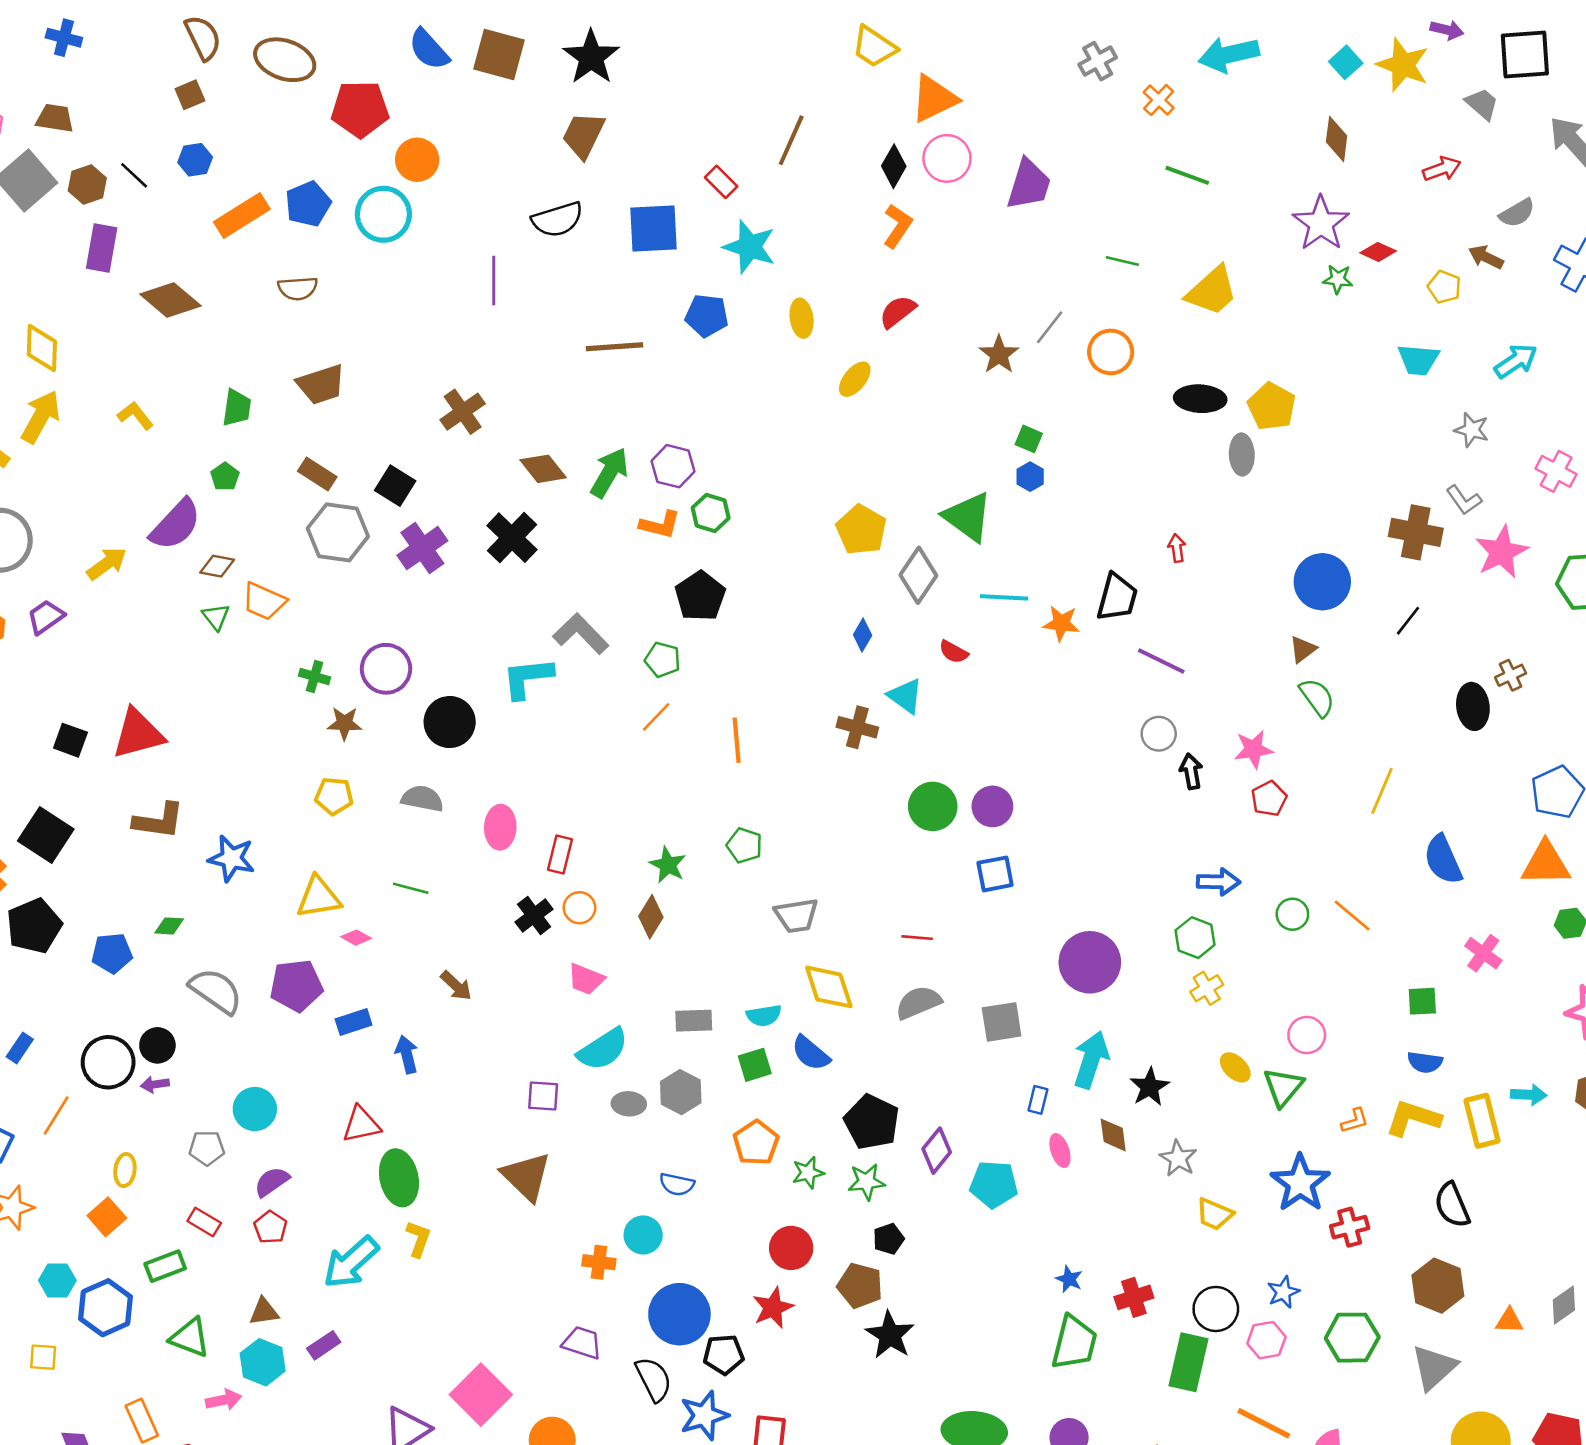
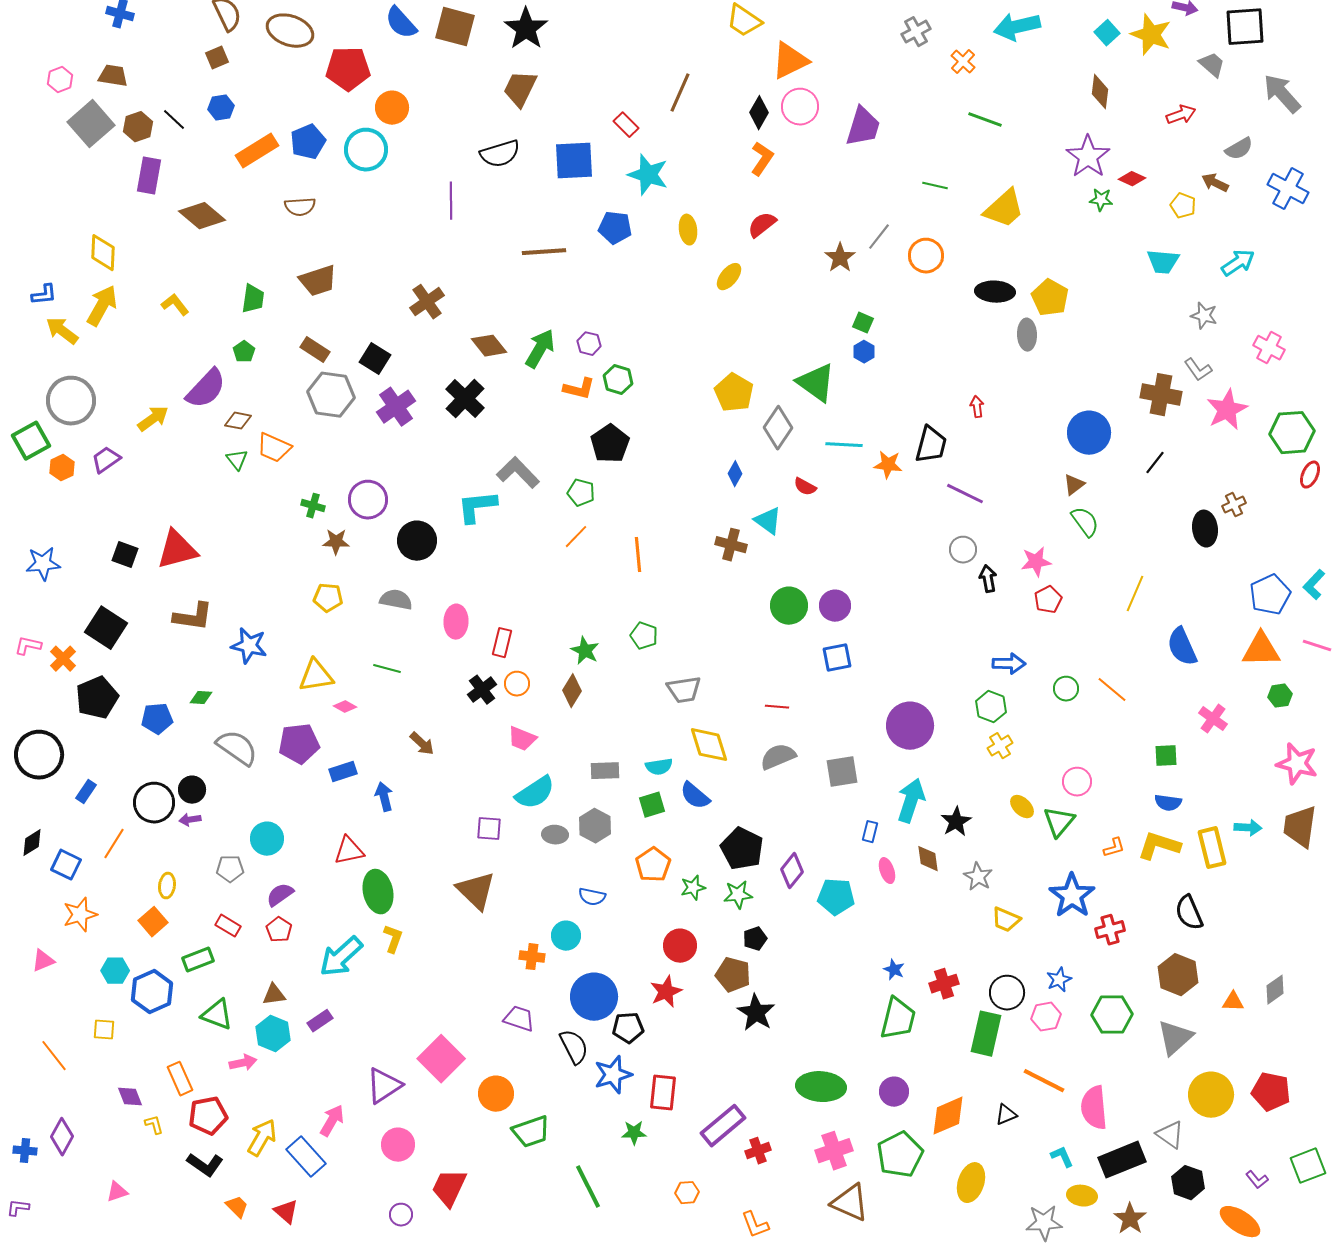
purple hexagon: (673, 466) -> (589, 344), size x0.7

